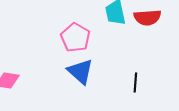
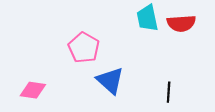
pink pentagon: (75, 38) -> (84, 48), moved

